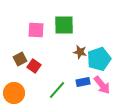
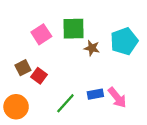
pink square: (36, 30) -> (41, 34), turned -36
brown star: (80, 52) -> (92, 48), moved
cyan pentagon: (99, 59) -> (124, 41), moved

